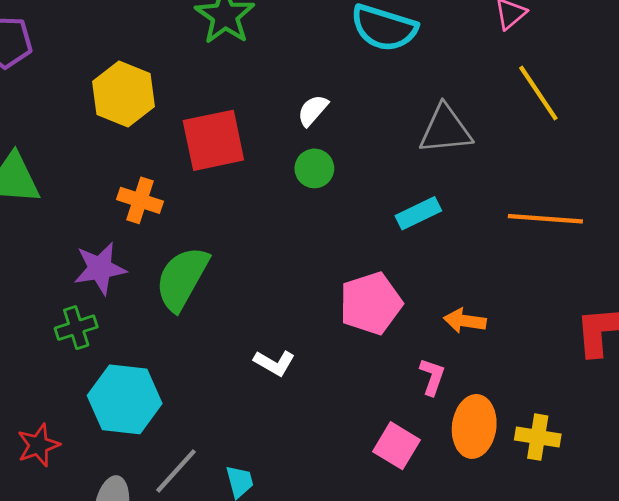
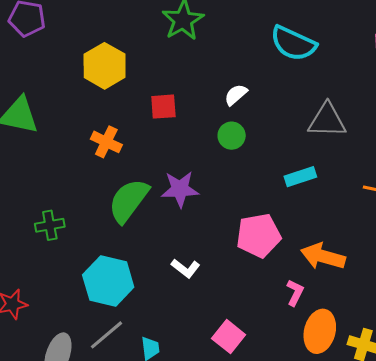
red square: (213, 140) -> (163, 107), size x0.6
purple star: (100, 268) -> (180, 189), moved
orange arrow: (465, 321) -> (323, 256), size x1.5
cyan hexagon: (125, 399) -> (108, 281), moved
pink square: (397, 446) -> (229, 337), moved

